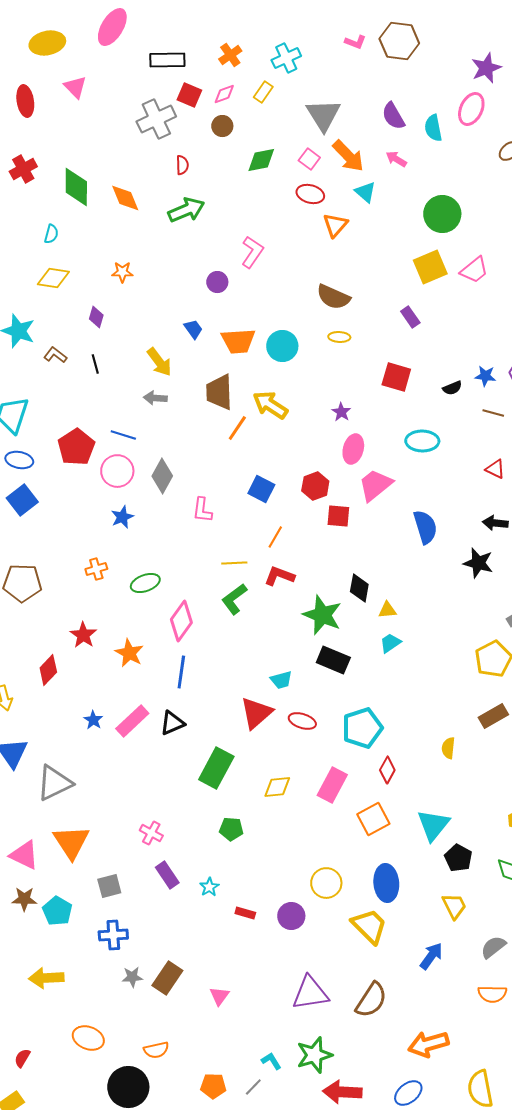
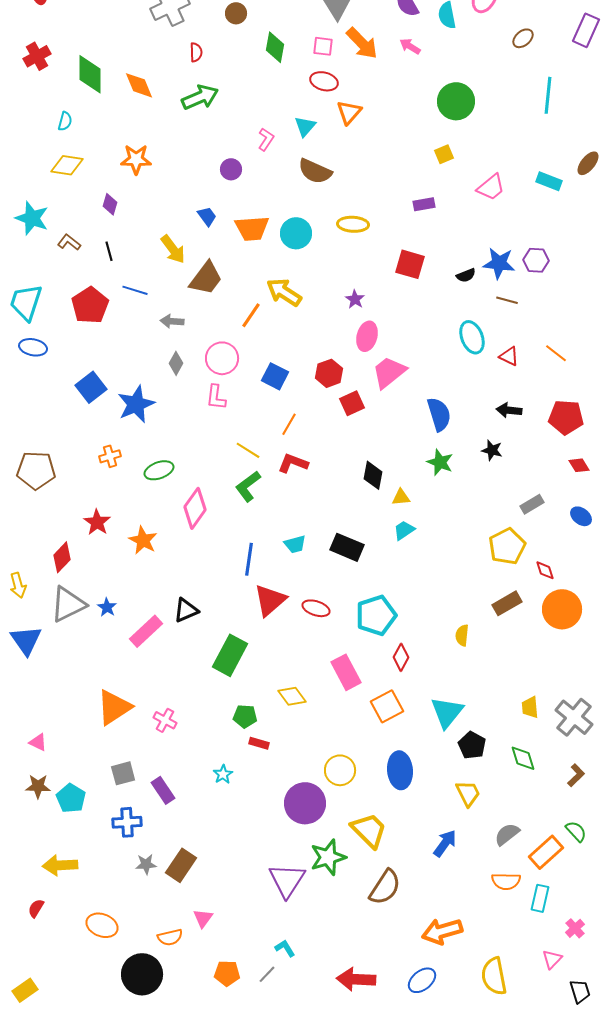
pink square: (309, 159) -> (323, 46), turned -30
green diamond: (261, 160) -> (275, 47), turned -68
cyan triangle: (365, 192) -> (305, 126), moved, turned 30
pink L-shape: (252, 252) -> (266, 139), size x0.7
yellow square: (430, 267) -> (444, 154), size x0.6
pink trapezoid: (474, 270) -> (491, 187), moved
orange star: (122, 272) -> (136, 159), size x1.4
brown semicircle: (333, 297) -> (315, 171), moved
purple rectangle: (410, 317) -> (424, 204), turned -65
yellow ellipse: (339, 337) -> (353, 224), size x1.4
blue star: (485, 376) -> (499, 263), size x1.5
brown trapezoid: (219, 392) -> (206, 278), moved, turned -141
gray arrow: (155, 398) -> (172, 321), moved
blue line: (123, 435) -> (135, 290), moved
cyan ellipse: (422, 441) -> (472, 337), moved, turned 68
red pentagon: (76, 447) -> (90, 305), moved
pink circle: (117, 471) -> (222, 358), moved
gray diamond: (162, 476) -> (176, 363), size x0.7
blue square: (22, 500) -> (91, 387), moved
red square: (338, 516) -> (352, 403), turned -30
blue star: (122, 517) -> (136, 404), size x1.6
yellow line: (234, 563) -> (248, 450), turned 35
black star: (478, 563) -> (492, 450), size x0.7
green star: (322, 615) -> (440, 462), moved, size x0.7
blue line: (181, 672) -> (249, 559), moved
cyan trapezoid: (281, 680) -> (295, 544), moved
pink rectangle: (132, 721) -> (146, 631), moved
gray triangle: (54, 783) -> (68, 604), moved
pink rectangle: (332, 785) -> (346, 672), turned -56
yellow diamond: (277, 787) -> (292, 696), moved, turned 60
orange triangle: (71, 842) -> (114, 707), moved, turned 30
pink triangle: (24, 855) -> (38, 742), size x0.6
purple rectangle: (167, 875) -> (163, 790), moved
red rectangle: (245, 913) -> (259, 743), moved
purple circle: (291, 916) -> (305, 803), size x1.5
yellow trapezoid: (369, 926) -> (369, 830), moved
purple triangle: (310, 993) -> (287, 880), moved, turned -48
pink triangle: (219, 996) -> (203, 918), moved
green star: (314, 1055) -> (328, 857), moved
red semicircle: (22, 1058) -> (36, 908), moved

